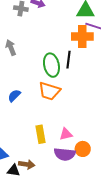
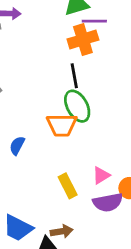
green ellipse: (51, 65) -> (77, 106), moved

